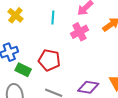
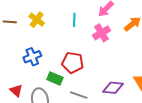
green rectangle: (23, 70) -> (55, 79), moved

